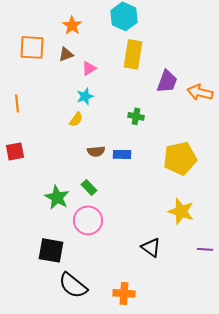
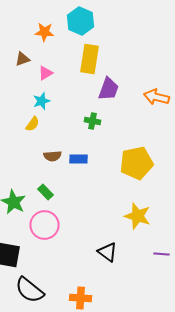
orange star: (72, 25) -> (44, 32), moved, turned -30
purple trapezoid: (167, 81) -> (108, 89), moved

